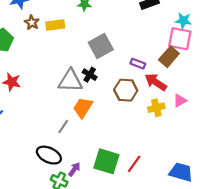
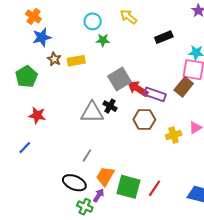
purple rectangle: (138, 64) -> (155, 94), size x1.5
red arrow: (156, 82) -> (138, 89), moved
orange trapezoid: (83, 108) -> (105, 176), moved

